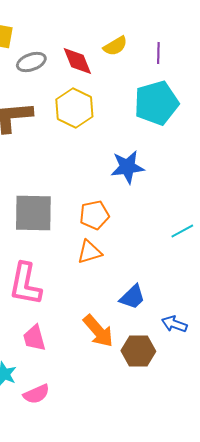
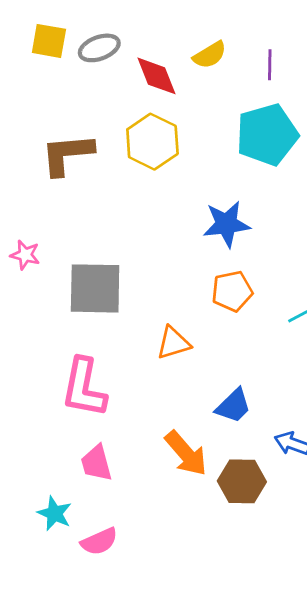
gray ellipse: (31, 62) -> (99, 48), moved
orange pentagon: (94, 215) -> (232, 291), moved

